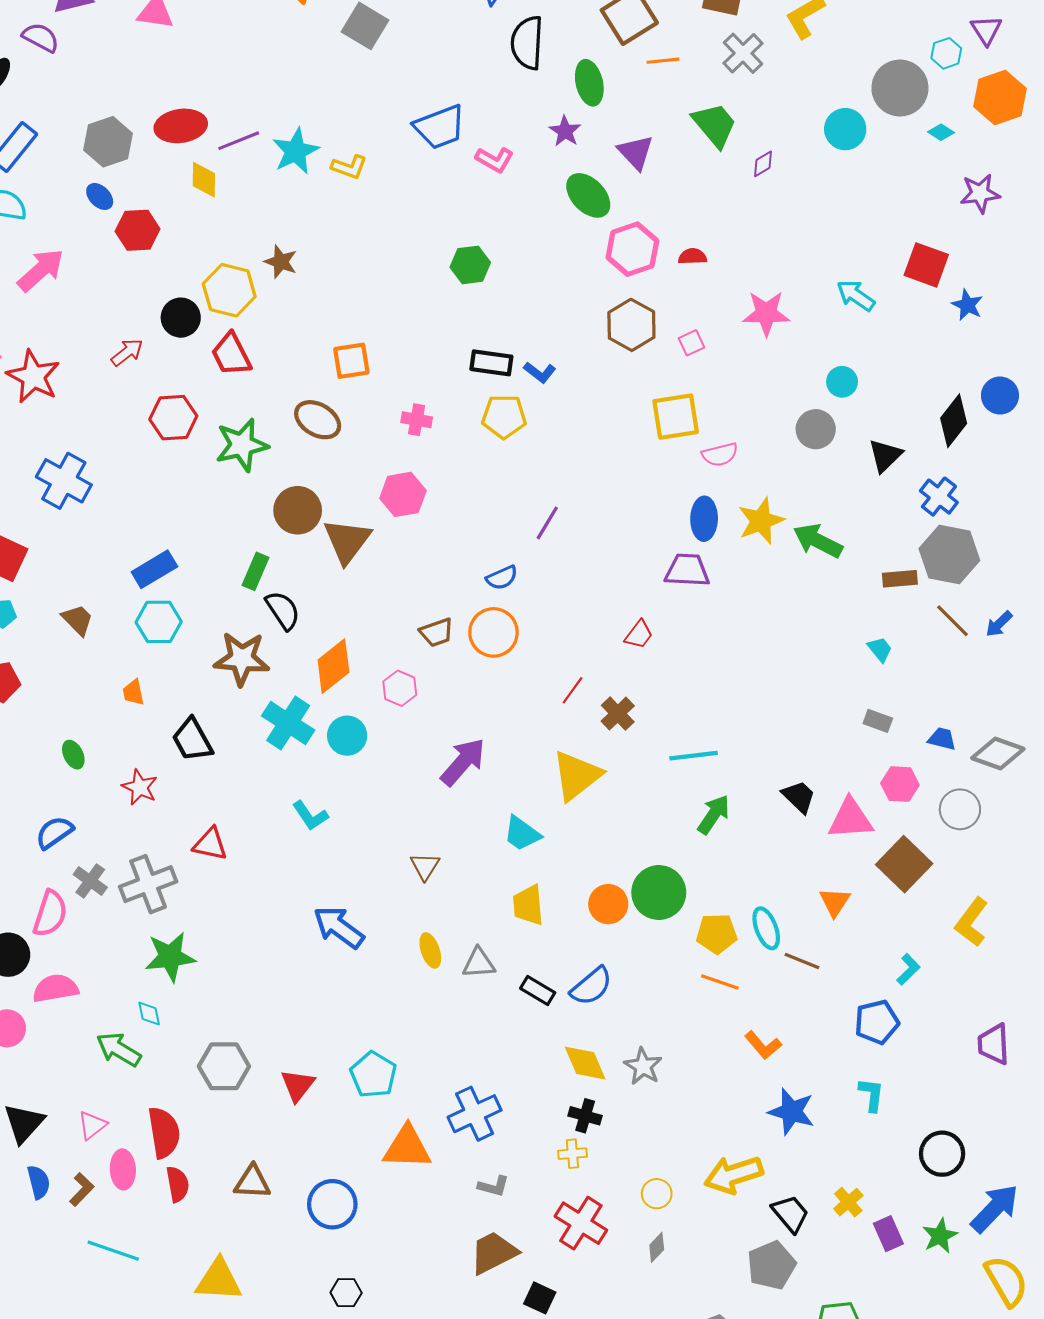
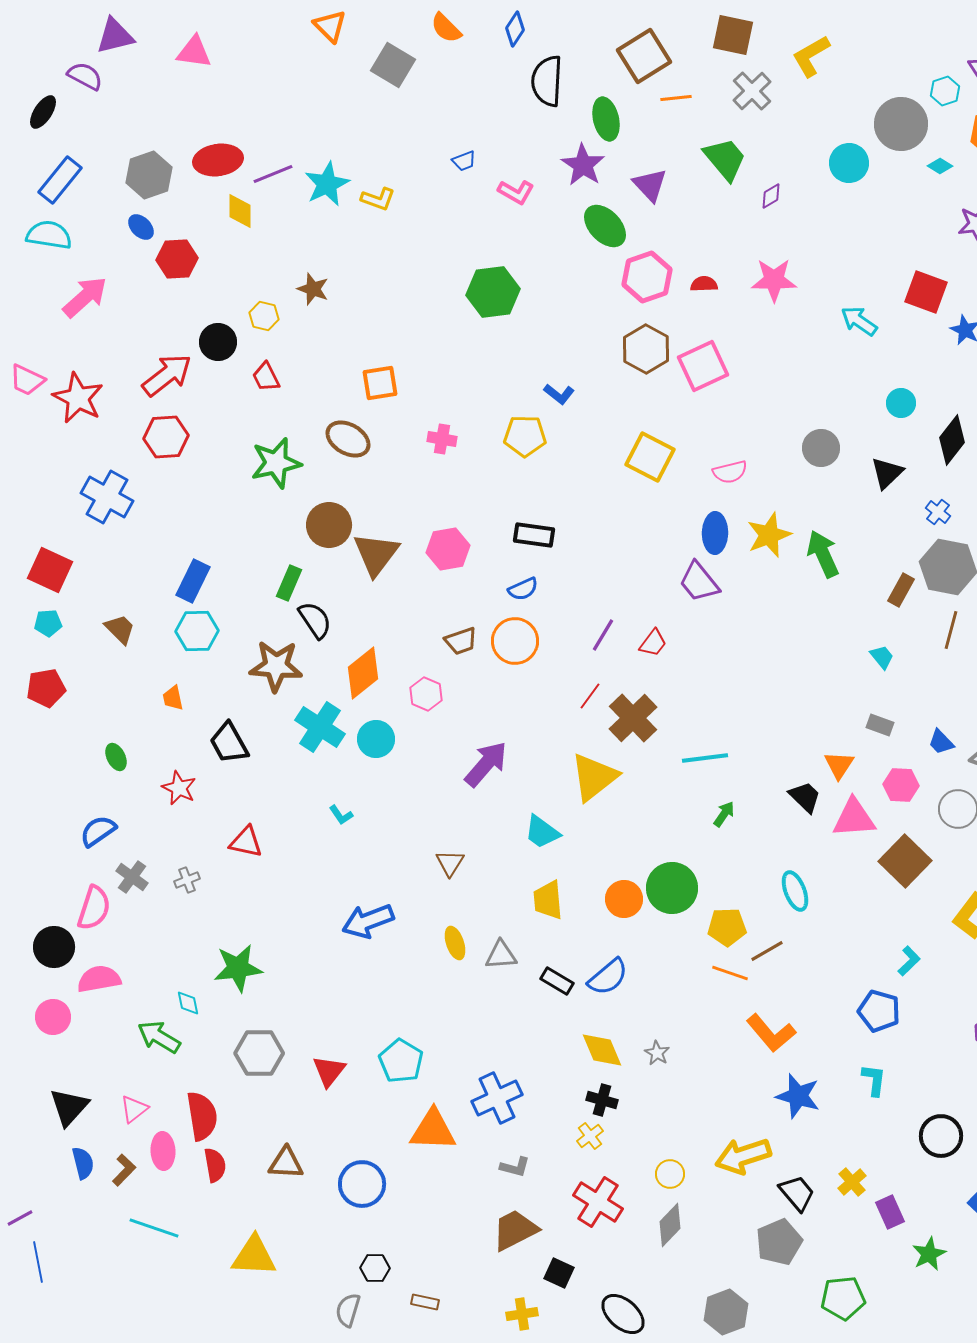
blue trapezoid: (440, 127) -> (464, 161), size x0.5
purple star: (565, 131) -> (583, 165), size x1.4
green hexagon: (470, 265) -> (493, 292), size x1.4
yellow hexagon: (229, 290) -> (264, 316), size x0.6
pink star: (766, 313) -> (774, 280), moved
pink square: (691, 343) -> (703, 366), size x2.0
red arrow: (127, 352) -> (167, 375), size x1.6
red trapezoid: (231, 354) -> (266, 377), size x0.7
black rectangle: (491, 363) -> (534, 535), moved
cyan circle: (842, 382) -> (901, 403), moved
yellow square: (676, 417) -> (650, 457), moved, turned 36
red hexagon: (173, 418) -> (166, 437), moved
pink hexagon: (403, 494) -> (448, 549), moved
blue cross: (939, 497) -> (938, 512), size x0.7
purple line: (547, 523) -> (603, 635), moved
green arrow: (818, 541) -> (823, 554), turned 39
blue rectangle: (154, 569) -> (193, 581), turned -33
purple trapezoid: (687, 570) -> (699, 582), turned -132
brown rectangle: (900, 579) -> (901, 590), turned -56
brown line: (953, 621) -> (951, 630), turned 60
brown cross: (618, 714) -> (633, 718), size x1.5
blue trapezoid: (942, 739) -> (941, 742), turned -148
green arrow: (714, 815) -> (724, 814), size x0.7
cyan L-shape: (310, 816) -> (341, 815), size x0.7
gray cross: (148, 884) -> (187, 880), size x0.5
orange triangle: (835, 902) -> (839, 765), moved
blue arrow: (339, 927) -> (368, 921), turned -57
cyan ellipse: (766, 928) -> (795, 891), moved
green star: (170, 957) -> (238, 968), moved
brown line: (802, 961) -> (767, 951), moved, turned -52
blue pentagon: (877, 1022) -> (879, 1011), turned 30
orange L-shape: (763, 1045) -> (771, 1033), size x1.4
gray star: (643, 1066) -> (657, 1053), size x0.7
yellow cross: (572, 1154) -> (590, 1136), turned -32
green star: (940, 1236) -> (929, 1254), moved
gray diamond: (657, 1247) -> (670, 1225), size x1.5

